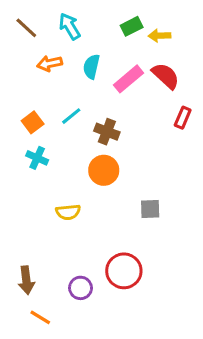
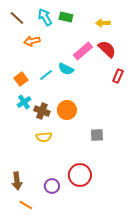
green rectangle: (132, 26) -> (66, 17), moved, turned 40
cyan semicircle: (91, 67) -> (66, 69), moved, turned -77
brown cross: (107, 132) -> (42, 111), moved
cyan cross: (37, 158) -> (24, 102), turned 32

